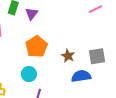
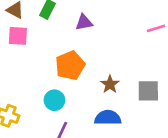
purple triangle: (32, 14) -> (84, 22), moved, turned 32
blue semicircle: (81, 76) -> (108, 118), moved

